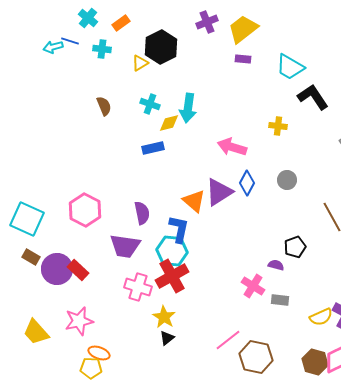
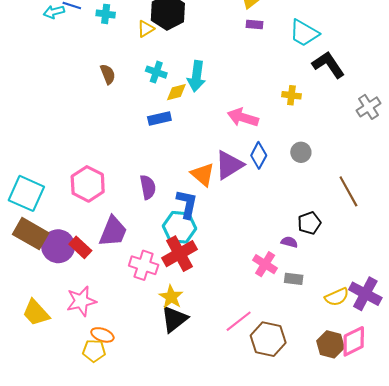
purple trapezoid: (125, 246) -> (113, 231), moved, turned -76
brown rectangle: (31, 257) -> (31, 234), size x1.8
black triangle: (167, 338) -> (174, 319), size x1.8

